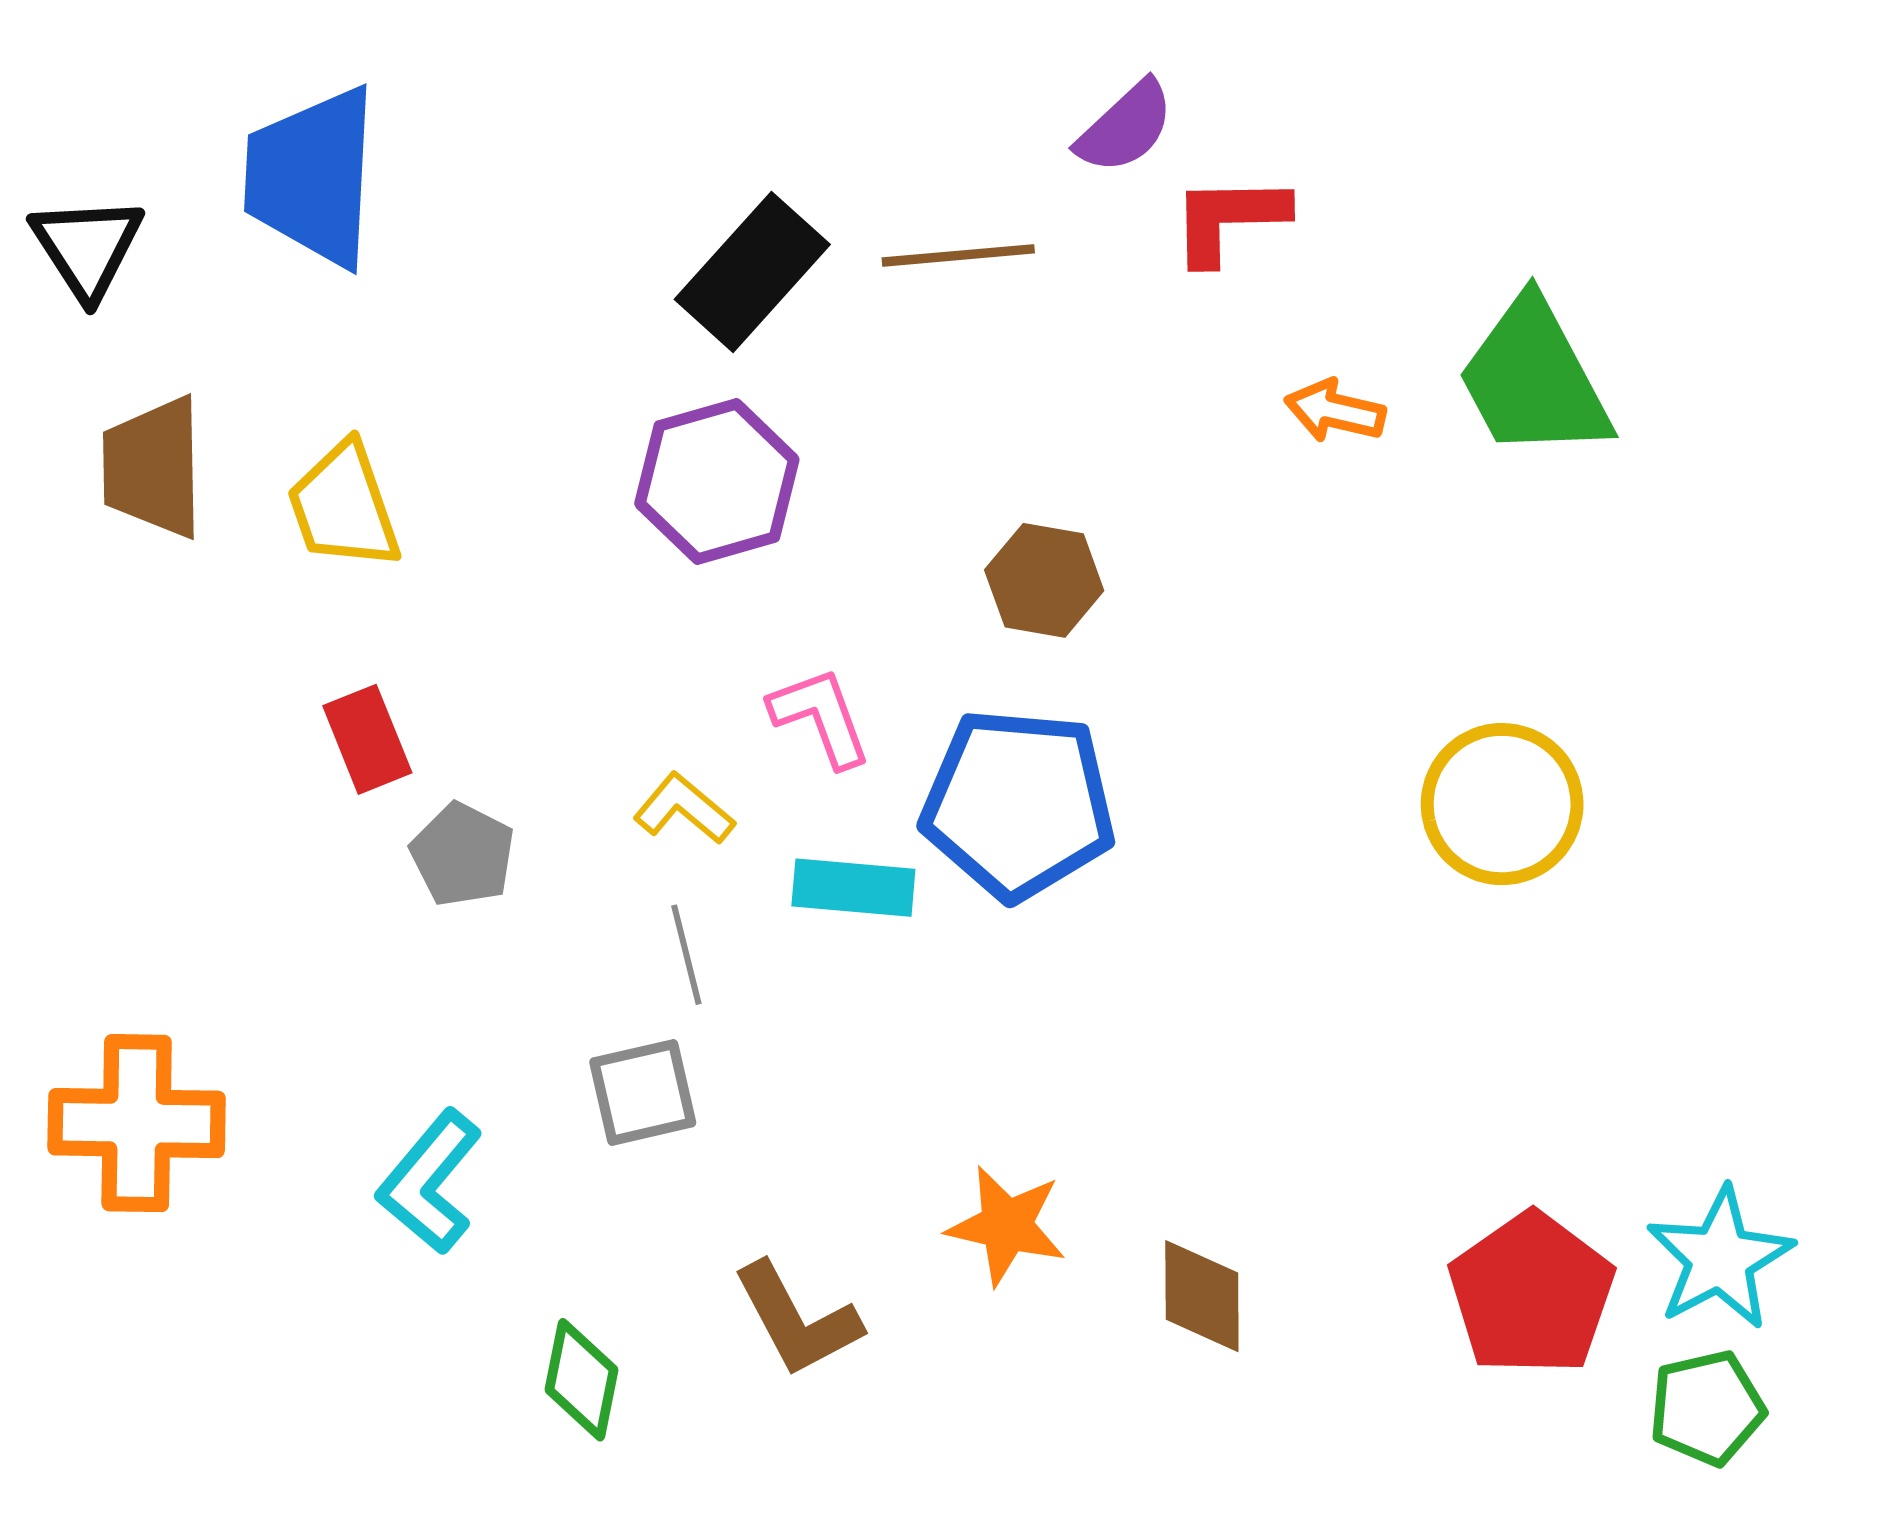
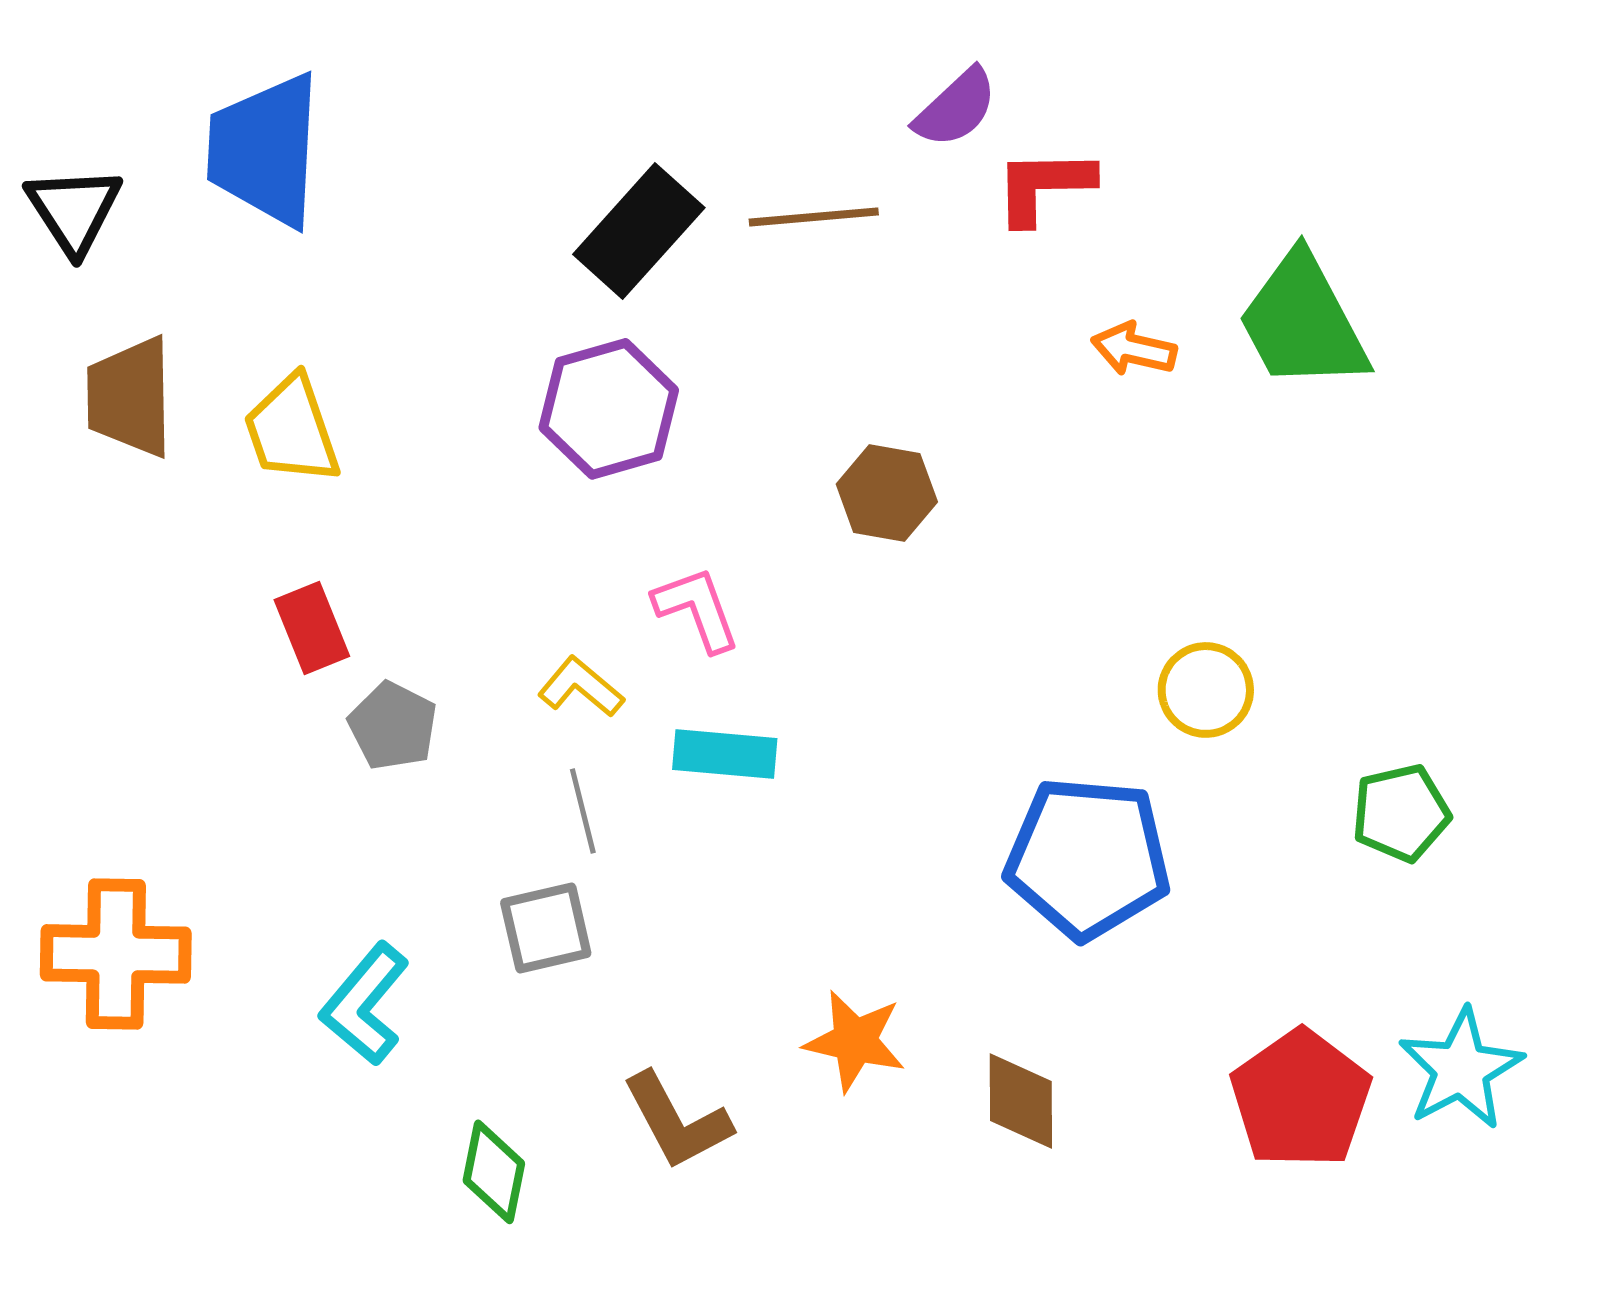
blue pentagon: (1018, 804) -> (1088, 858), moved
yellow circle: (1502, 804) -> (1206, 690), moved, size x0.7
green pentagon: (1707, 1408) -> (1401, 813), moved

